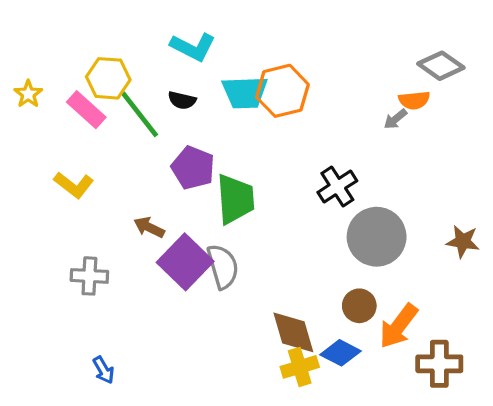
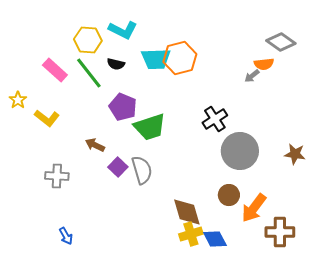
yellow hexagon: (108, 78) -> (88, 40), moved
yellow star: (28, 94) -> (18, 100), moved
green trapezoid: (235, 199) -> (150, 127), turned 76
purple square: (185, 262) -> (118, 167), size x0.6
blue diamond: (340, 353) -> (215, 239), moved, turned 35

